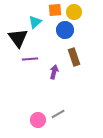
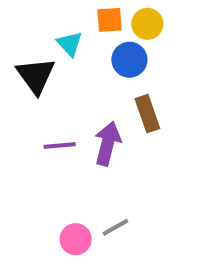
cyan triangle: (35, 22) -> (70, 44), turned -32
purple line: (30, 59) -> (60, 145), moved
purple arrow: (54, 72) -> (107, 143), size x1.5

